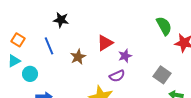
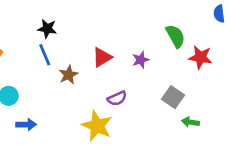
blue line: (49, 46) -> (45, 55), moved
purple star: (125, 56) -> (141, 60), moved

